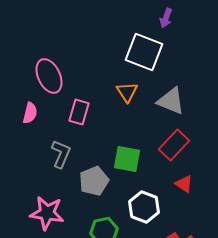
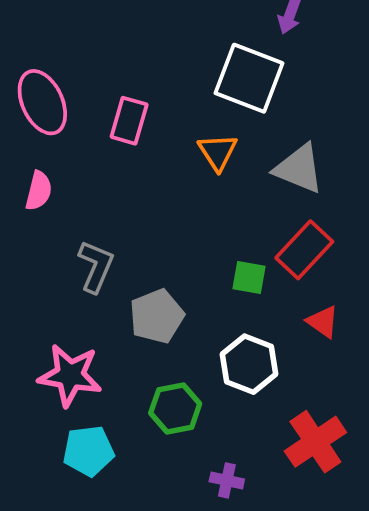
pink ellipse: (49, 76) -> (42, 102), moved
pink rectangle: (79, 112) -> (129, 121), moved
green square: (127, 159) -> (249, 277), moved, size x0.7

